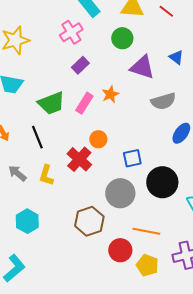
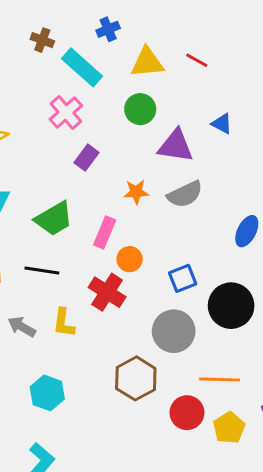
orange star: (110, 94) -> (136, 192), turned 30
gray semicircle: (163, 101) -> (185, 194), moved
pink rectangle: (84, 103) -> (105, 232), moved
black line: (37, 137) -> (42, 271), turned -50
yellow pentagon: (147, 265) -> (229, 428), turned 30

